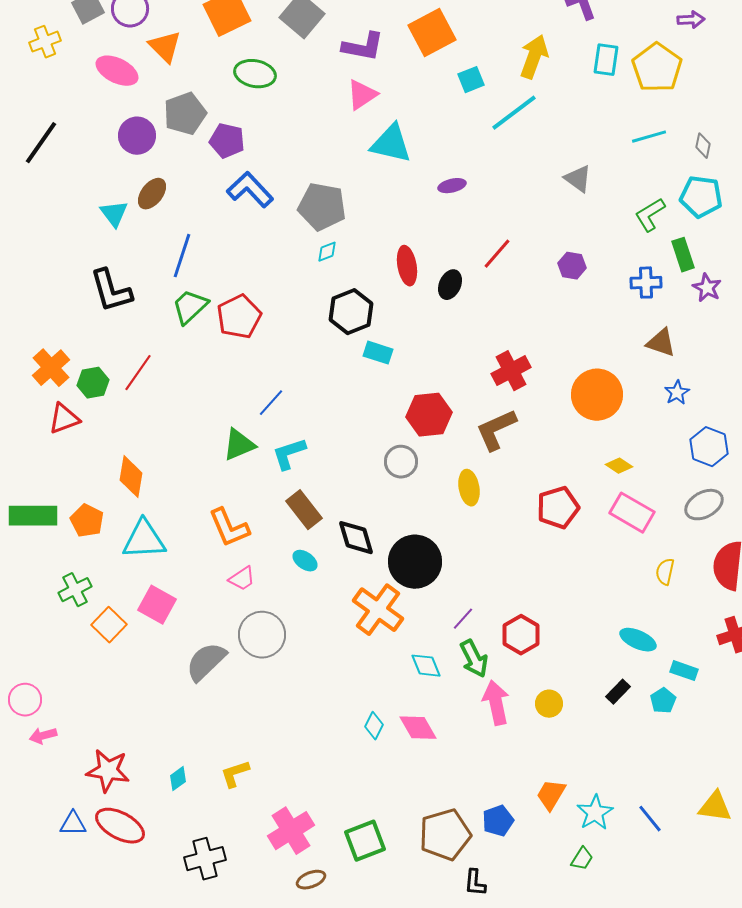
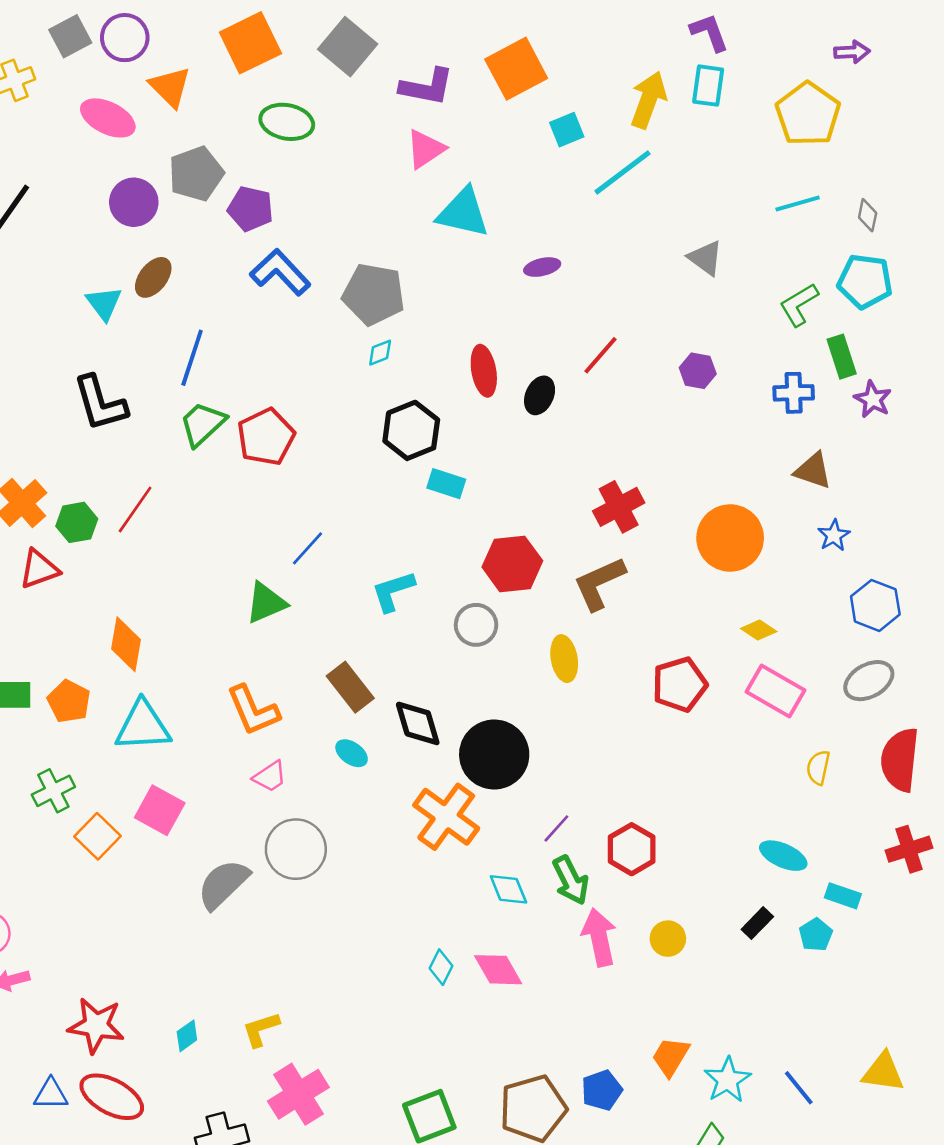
cyan rectangle: (606, 60) -> (708, 86), moved
cyan L-shape: (289, 454) -> (393, 591), moved
pink cross: (291, 831) -> (298, 1094), moved

